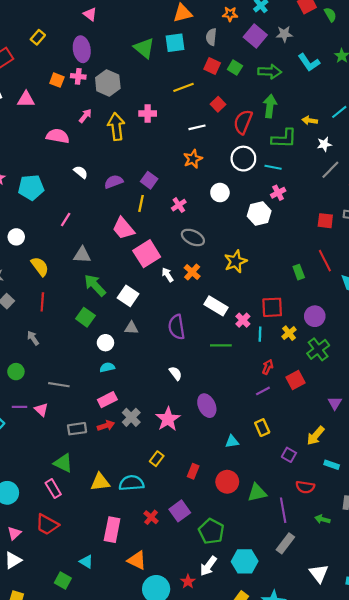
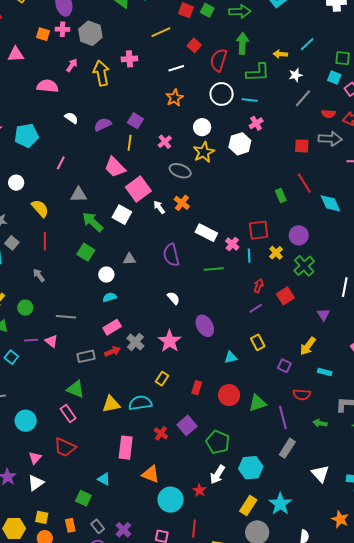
yellow star: (236, 261) -> (204, 152), moved
white square: (128, 296) -> (122, 215), moved

